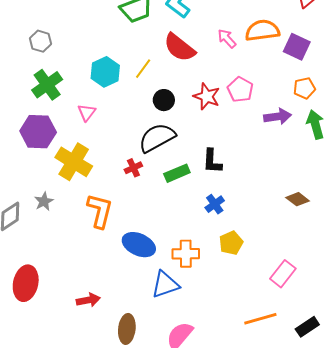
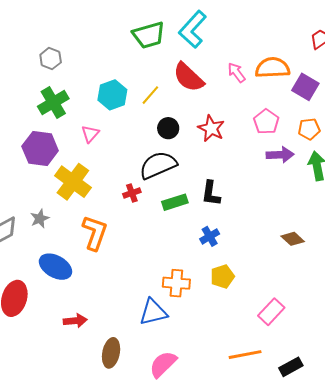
pink pentagon: (240, 90) -> (266, 122), moved
blue ellipse: (139, 245) -> (55, 267), moved

